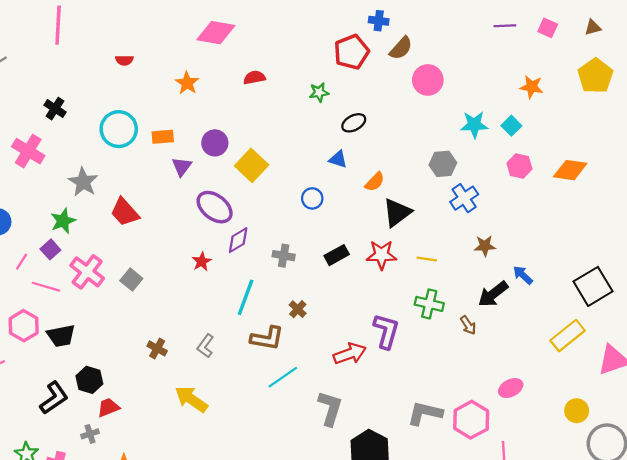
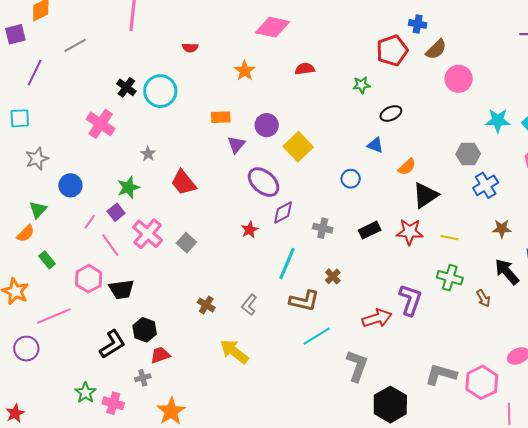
cyan circle: (119, 129) -> (160, 91), moved
gray star: (83, 182) -> (148, 154), size x0.6
pink line: (46, 287) -> (110, 245), turned 35
black arrow: (493, 294) -> (507, 272), turned 84

